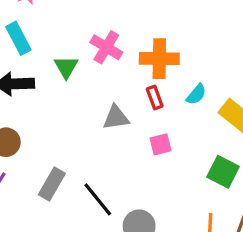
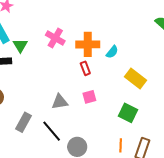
green triangle: (66, 67) -> (20, 45), moved
cyan semicircle: (196, 94) -> (112, 52), moved
gray triangle: (116, 118) -> (60, 102), moved

